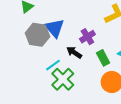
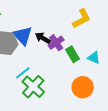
black arrow: (74, 52) -> (43, 38), moved
green rectangle: (103, 58) -> (73, 54), moved

